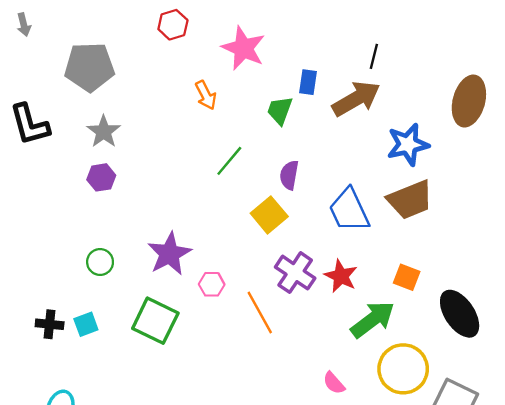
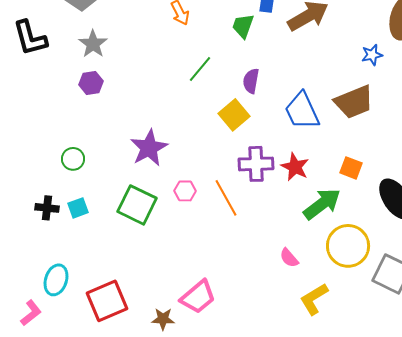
blue star: (408, 145) -> (372, 55), moved, size x0.6
green circle: (100, 262) -> (73, 159), moved
purple cross: (295, 273) -> (256, 164), turned -36
pink hexagon: (212, 284) -> (185, 191), moved

